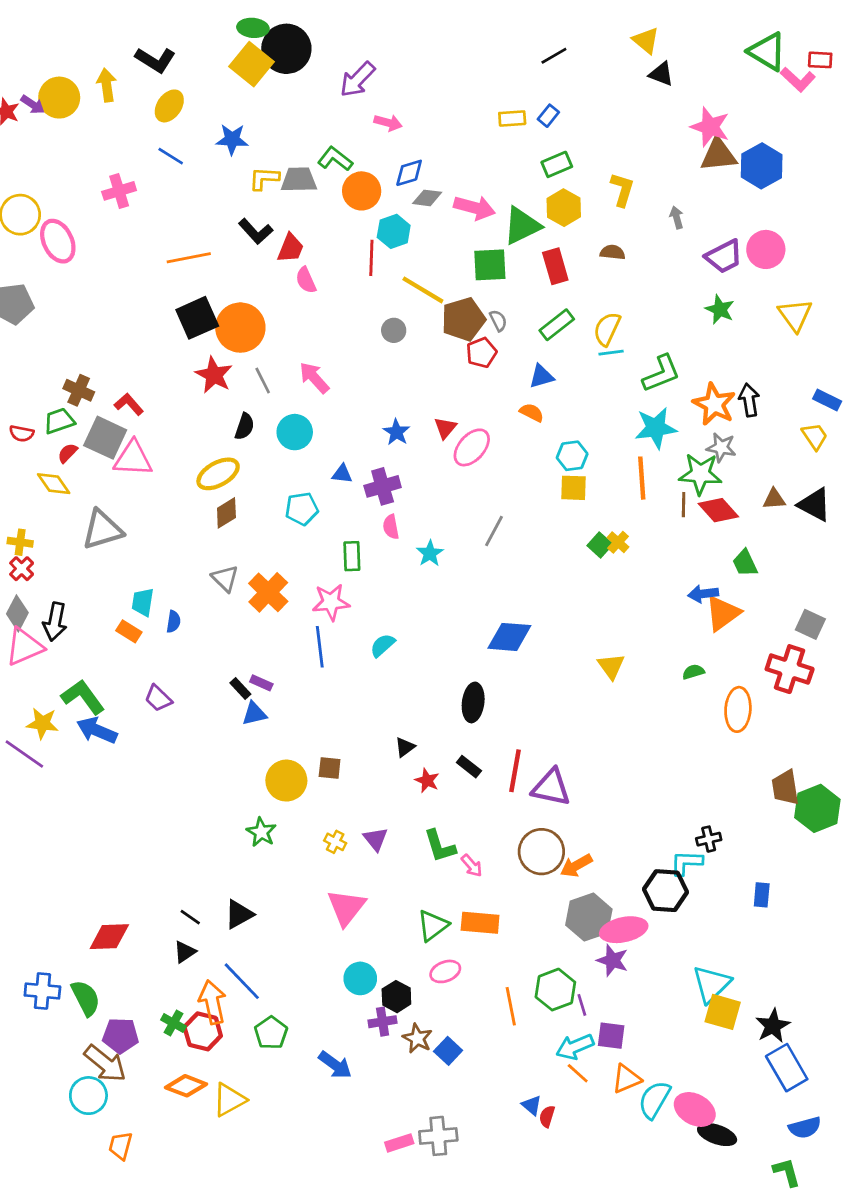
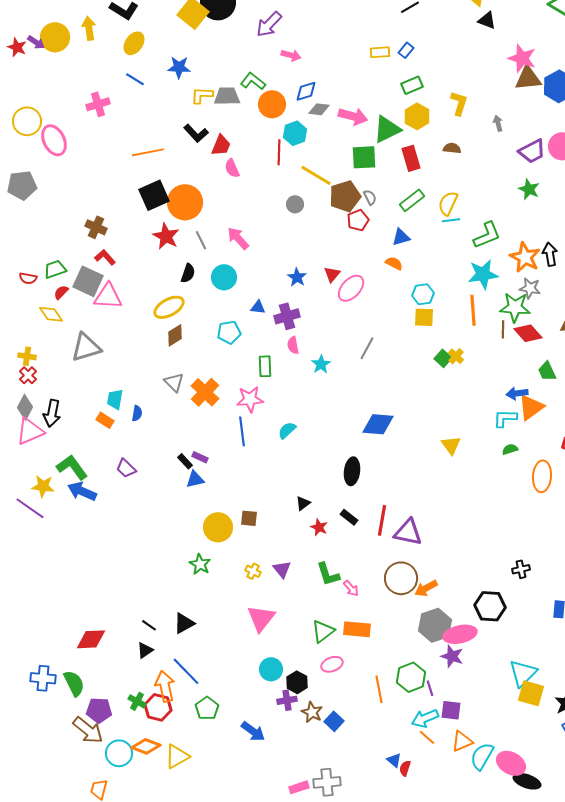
brown cross: (79, 390) -> (96, 227), moved
cyan L-shape: (686, 863) -> (505, 418), moved
cyan circle: (88, 1096) -> (119, 753), moved

